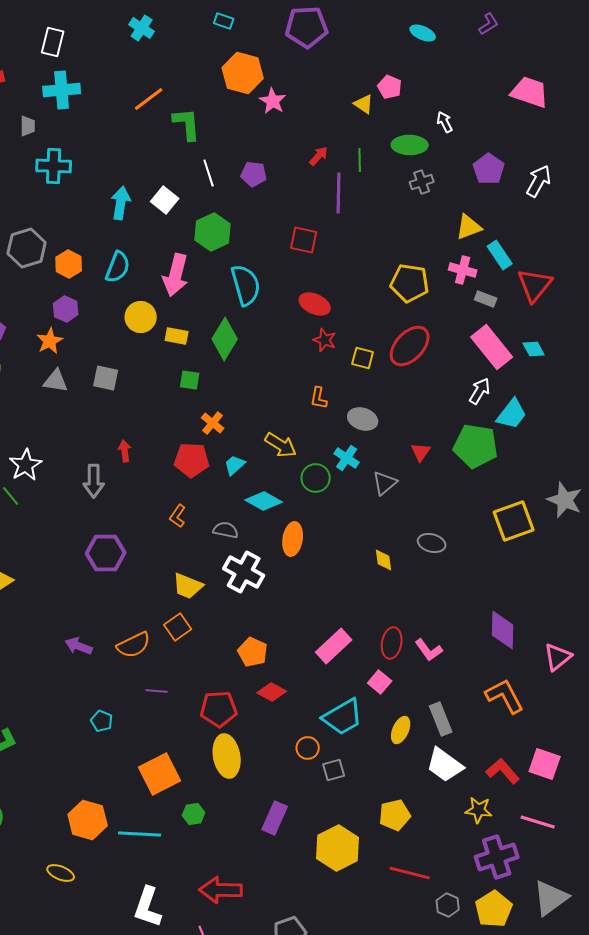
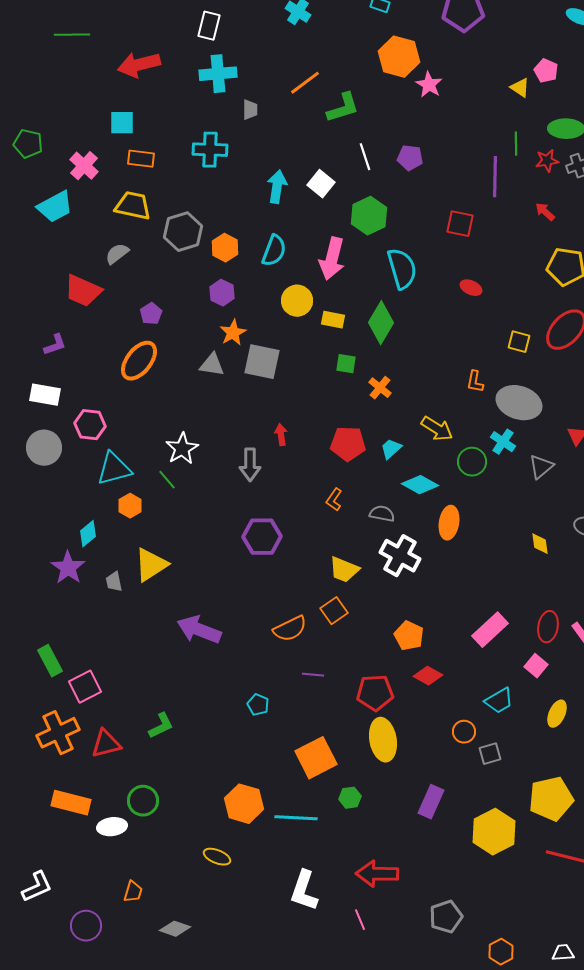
green L-shape: (187, 124) -> (343, 108), turned 78
gray trapezoid: (28, 126) -> (250, 110), moved
red arrow: (319, 156) -> (545, 212), moved, turned -90
red ellipse: (315, 304) -> (471, 288), size x0.7
red star: (325, 340) -> (547, 161), moved, turned -30
orange star: (50, 341) -> (233, 333), moved
gray square: (106, 378) -> (262, 362), size x1.4
gray ellipse: (363, 419) -> (519, 403), size x1.5
orange cross: (213, 423) -> (380, 388), moved
purple arrow: (79, 646) -> (199, 630), moved, size x1.6
cyan trapezoid: (343, 717) -> (499, 701), size x0.7
yellow pentagon: (395, 815) -> (551, 799), size x1.4

